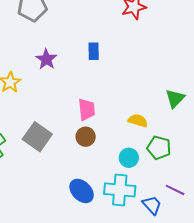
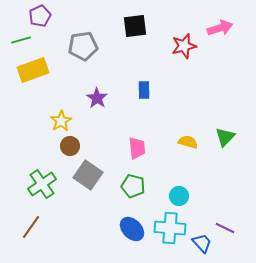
yellow semicircle: (138, 121) -> (188, 142), moved
brown circle: (86, 137) -> (70, 146), moved
green pentagon: (159, 148) -> (133, 186), moved

